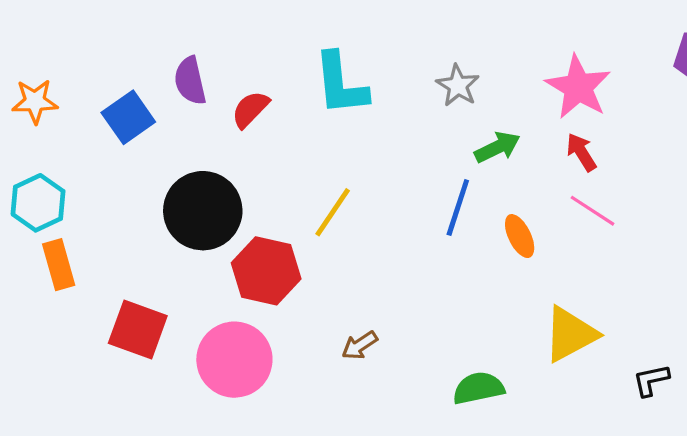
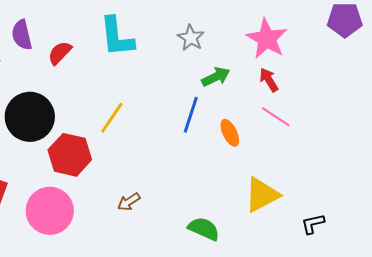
green semicircle: (478, 388) -> (204, 229), turned 36

